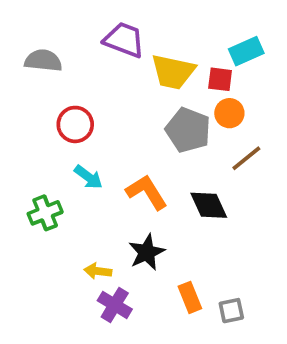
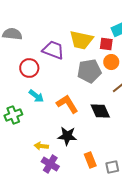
purple trapezoid: (124, 40) -> (53, 50), moved
gray pentagon: (188, 130) -> (89, 71), turned -30
black star: (147, 252) -> (67, 136), turned 30

